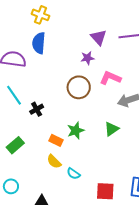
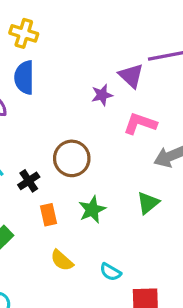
purple triangle: (99, 37) -> (131, 76), moved
brown circle: (79, 87) -> (72, 158), moved
orange rectangle: (56, 140) -> (49, 215), moved, turned 56
cyan semicircle: (73, 174) -> (110, 272), moved

